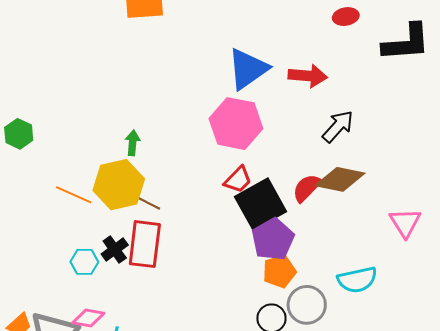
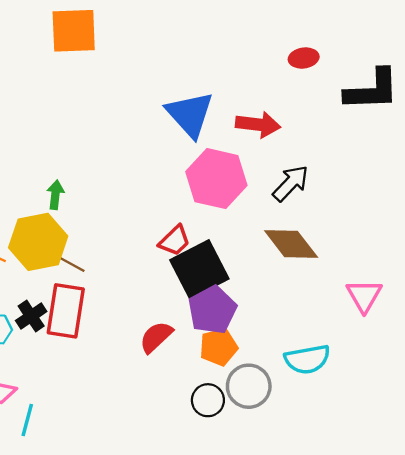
blue triangle: (248, 69) -> (190, 114), turned -39
pink hexagon: (236, 124) -> (216, 179), moved
brown diamond: (340, 179) -> (291, 244), turned 39
red semicircle: (307, 188) -> (156, 337), moved

